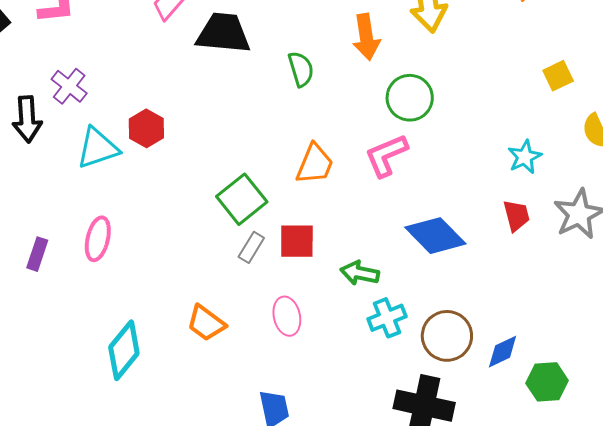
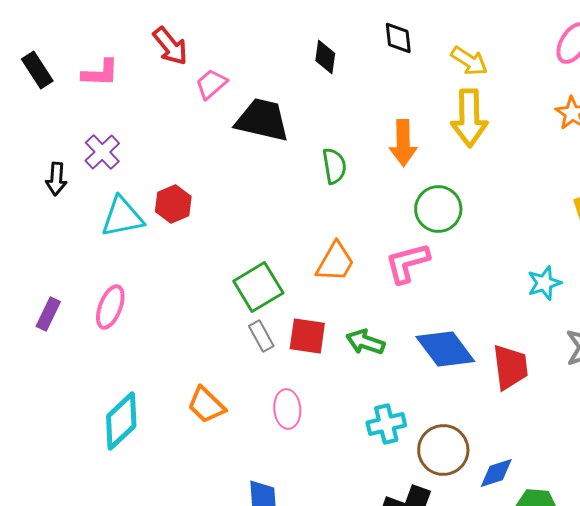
black arrow: (27, 119) -> (56, 179), size x0.7
red trapezoid: (516, 216) -> (510, 367), moved, size x1.4
gray rectangle: (251, 247) -> (261, 336), turned -68
green arrow: (360, 273) -> (365, 342), moved

